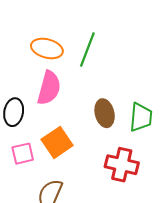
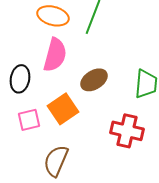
brown ellipse: (105, 113) -> (94, 80), moved, turned 72

